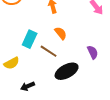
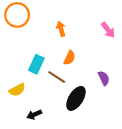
orange semicircle: (61, 33) -> (70, 58), turned 64
black ellipse: (67, 71) -> (76, 98), turned -30

